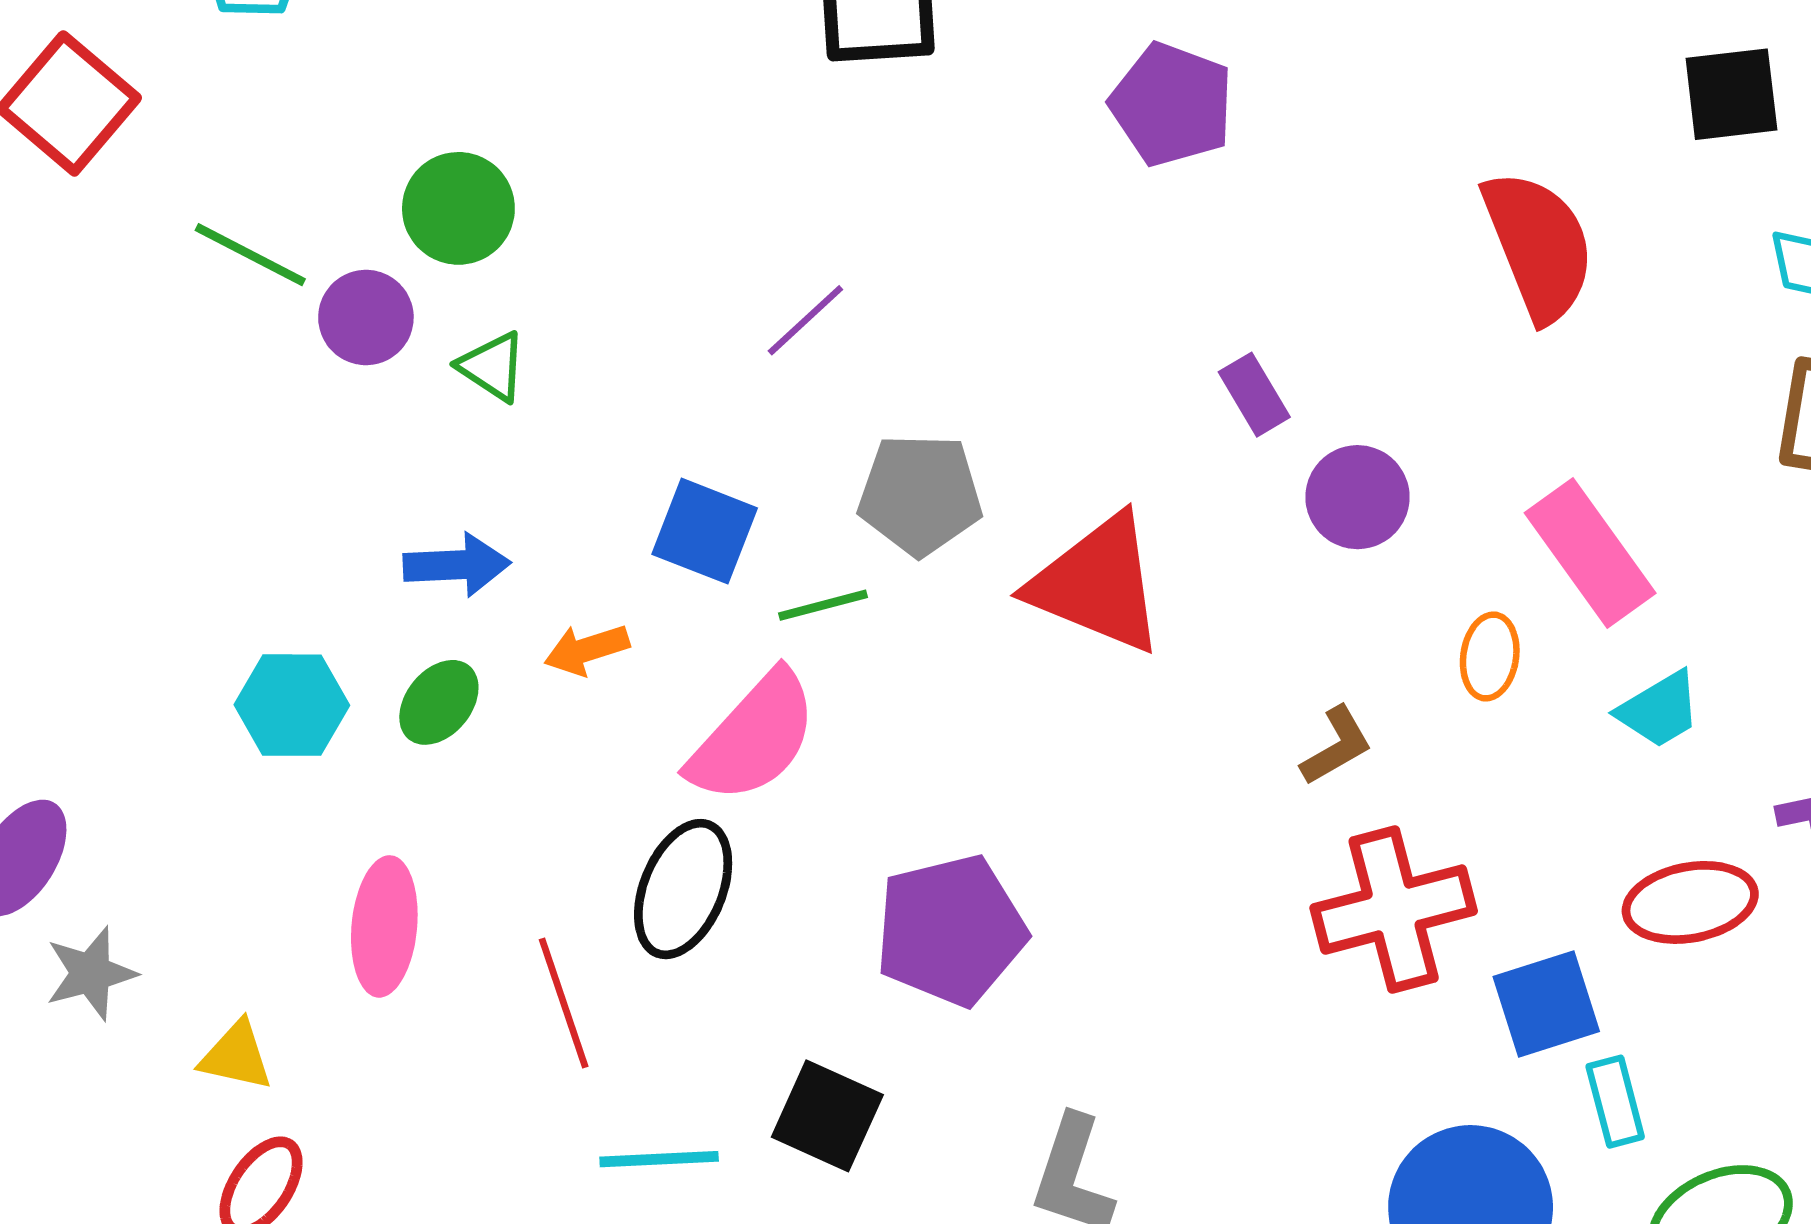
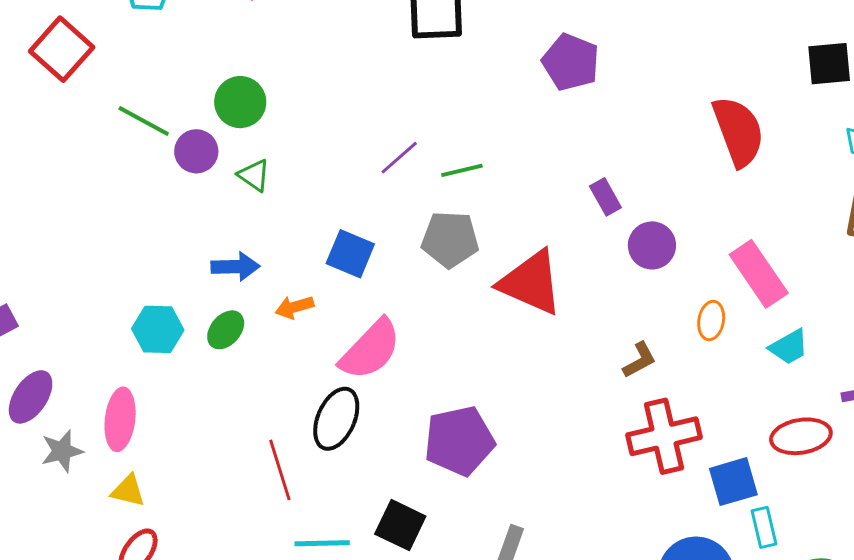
green line: (823, 605) -> (462, 170), moved
pink ellipse: (384, 926) -> (120, 419), moved

